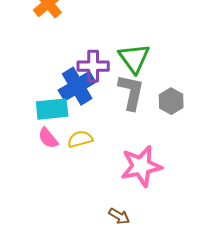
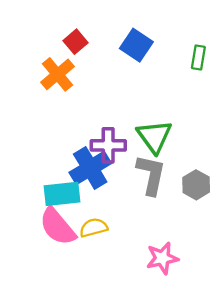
pink semicircle: (48, 138) -> (57, 227), size x1.6
pink star: (141, 166) -> (162, 258), size x0.7

